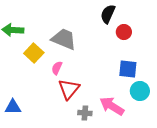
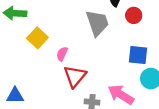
gray trapezoid: (64, 39) -> (97, 23), moved, turned 48

